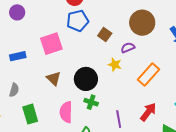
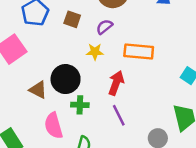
orange rectangle: (149, 74) -> (139, 52), turned 70
brown triangle: (54, 78) -> (38, 90), moved
red arrow: (148, 112) -> (116, 83), moved

